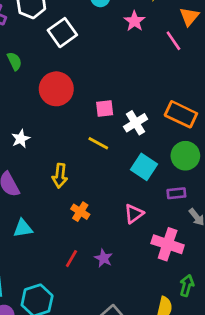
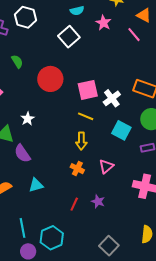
orange triangle: (189, 17) -> (144, 15), turned -35
white square: (62, 33) -> (69, 37), moved
pink square: (105, 108) -> (88, 90), size x1.5
yellow arrow: (60, 176) -> (81, 141), moved
pink triangle: (134, 214) -> (106, 166), moved

